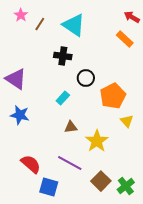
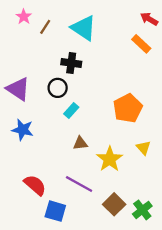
black circle: (86, 78) -> (58, 88), moved
yellow triangle: (127, 121) -> (143, 148), moved

